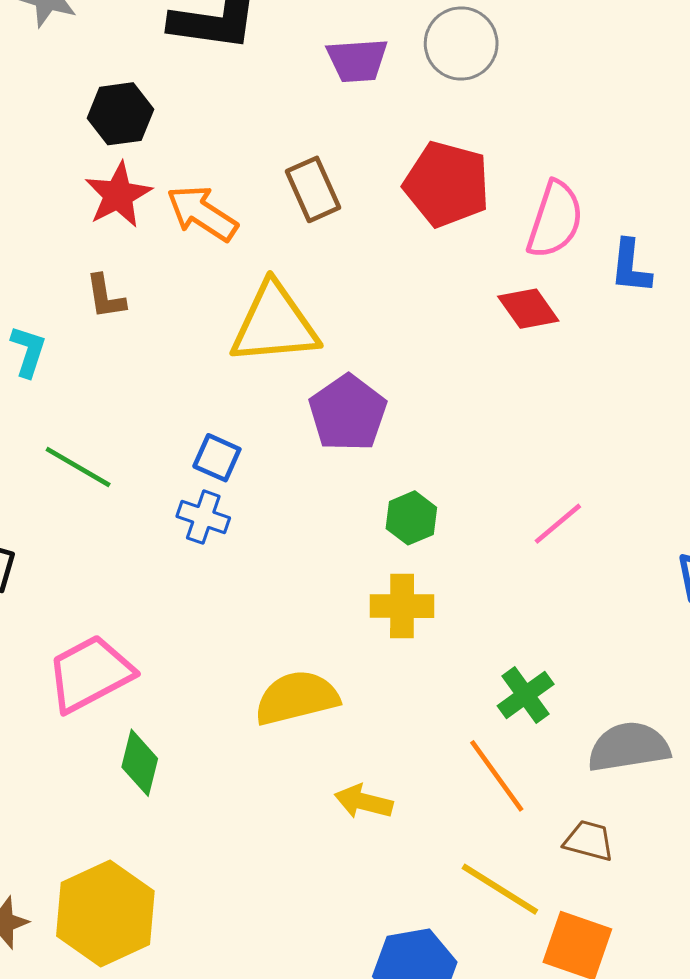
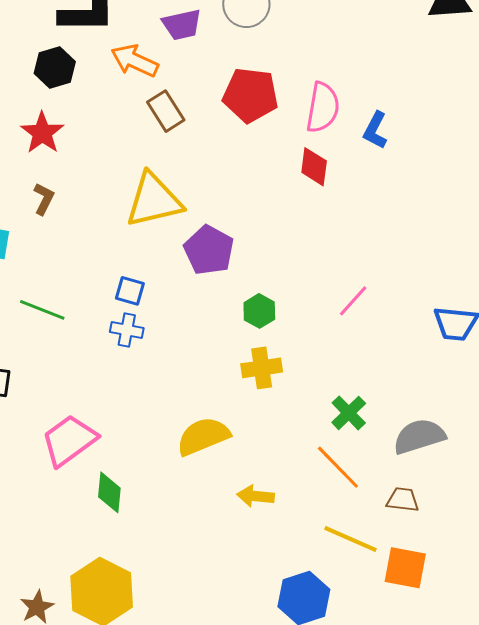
black hexagon: (120, 114) -> (55, 68), moved
orange arrow: (202, 213) -> (135, 61), moved
blue L-shape: (631, 267) -> (375, 130), turned 30
brown L-shape: (106, 297) -> (44, 199), turned -136
red diamond: (528, 309) -> (314, 167), turned 51

